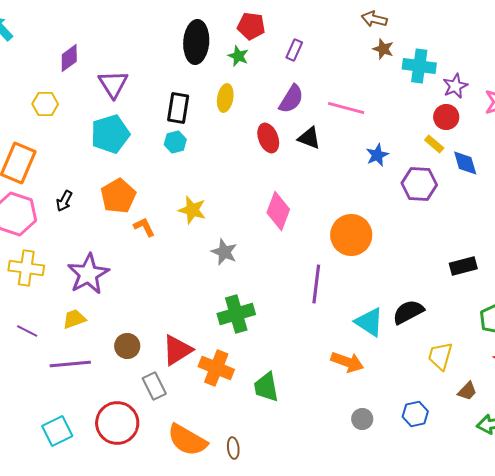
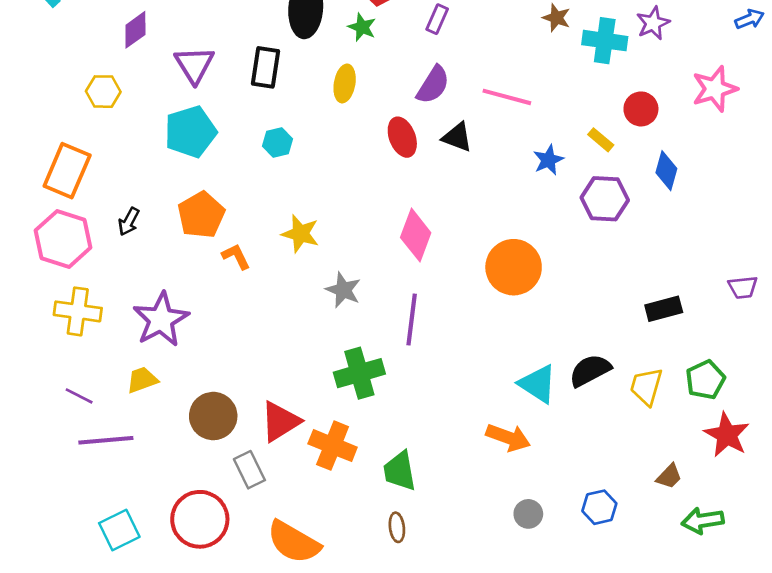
purple star: (455, 86) -> (653, 23), moved
black rectangle: (178, 108) -> (265, 67), moved
yellow rectangle: (434, 144) -> (601, 140), moved
blue diamond: (465, 163) -> (666, 171), turned 32
purple line: (316, 284) -> (412, 319), moved
brown circle: (127, 346) -> (213, 416), size x1.4
yellow trapezoid: (440, 356) -> (646, 387), moved
purple line: (70, 364) -> (106, 440), moved
brown ellipse: (233, 448) -> (397, 527), moved

